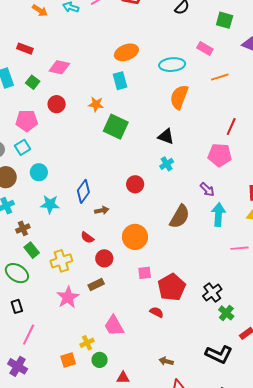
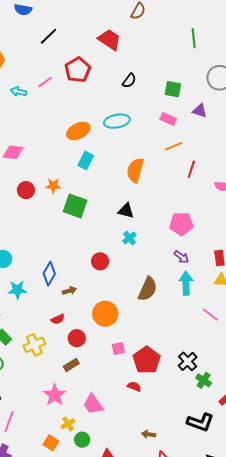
pink rectangle: (205, 48) -> (168, 119), moved
cyan ellipse: (172, 65) -> (117, 121), moved
cyan rectangle: (120, 81) -> (86, 160), moved, turned 48
red circle: (57, 104) -> (26, 190), moved
red line: (231, 126) -> (191, 169), moved
purple arrow: (207, 189) -> (181, 257), moved
red semicircle: (87, 238) -> (58, 319), turned -56
pink line: (239, 248) -> (210, 315), turned 48
pink star: (68, 297) -> (55, 395), moved
orange square: (68, 360) -> (51, 443), turned -35

